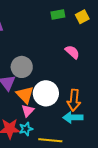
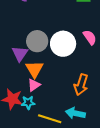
white circle: (46, 93) -> (63, 44), moved
cyan arrow: (73, 117) -> (75, 113), moved

